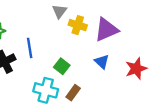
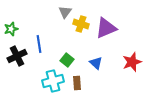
blue triangle: (102, 62) -> (96, 63), moved
cyan cross: (46, 90) -> (53, 81), turned -30
brown rectangle: (73, 93) -> (77, 83), turned -40

